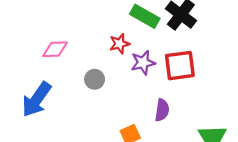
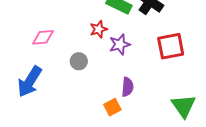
red square: (180, 66) -> (171, 46), moved
purple semicircle: (162, 110) -> (127, 87), moved

